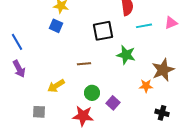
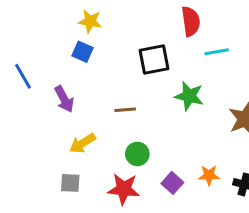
purple arrow: (19, 69) -> (64, 99), moved
orange star: (146, 86) -> (209, 175), moved
purple square: (113, 103) -> (172, 183), moved
gray square: (39, 112) -> (70, 183), moved

